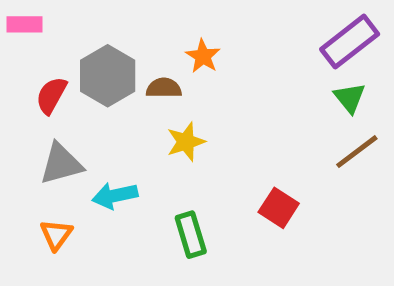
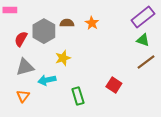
orange star: (203, 56) -> (92, 23), moved
brown semicircle: (164, 88) -> (67, 23), moved
green triangle: (350, 98) -> (143, 40), turned -32
yellow star: (186, 142) -> (63, 58), moved

